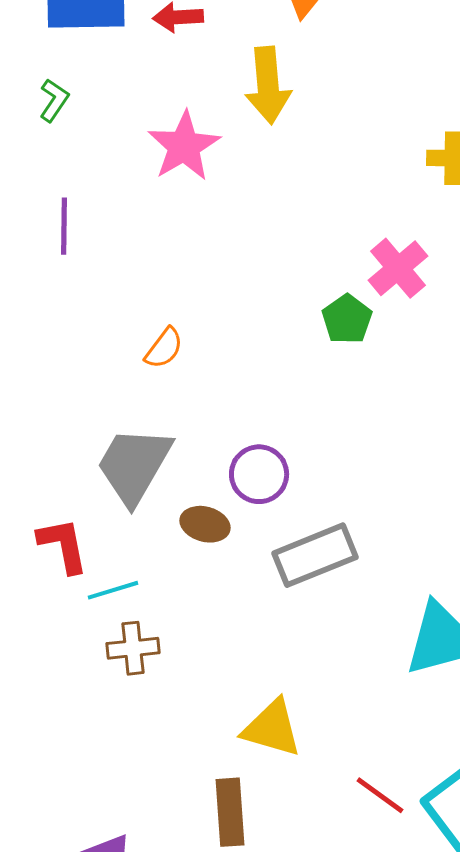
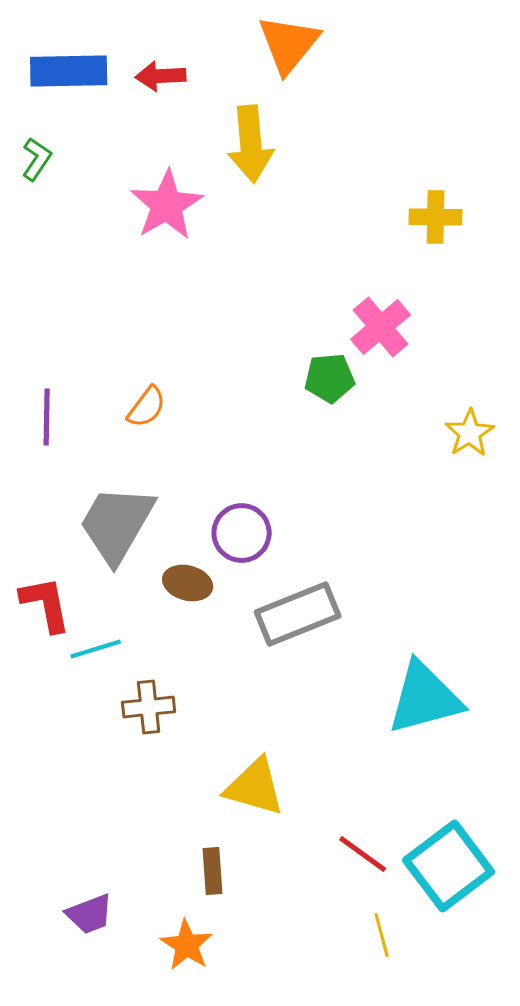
purple line: (64, 226) -> (47, 417), moved
green pentagon: (347, 319) -> (330, 378), turned 30
brown cross: (133, 648) -> (149, 707), moved
brown rectangle: (230, 812) -> (213, 871), size x0.7

